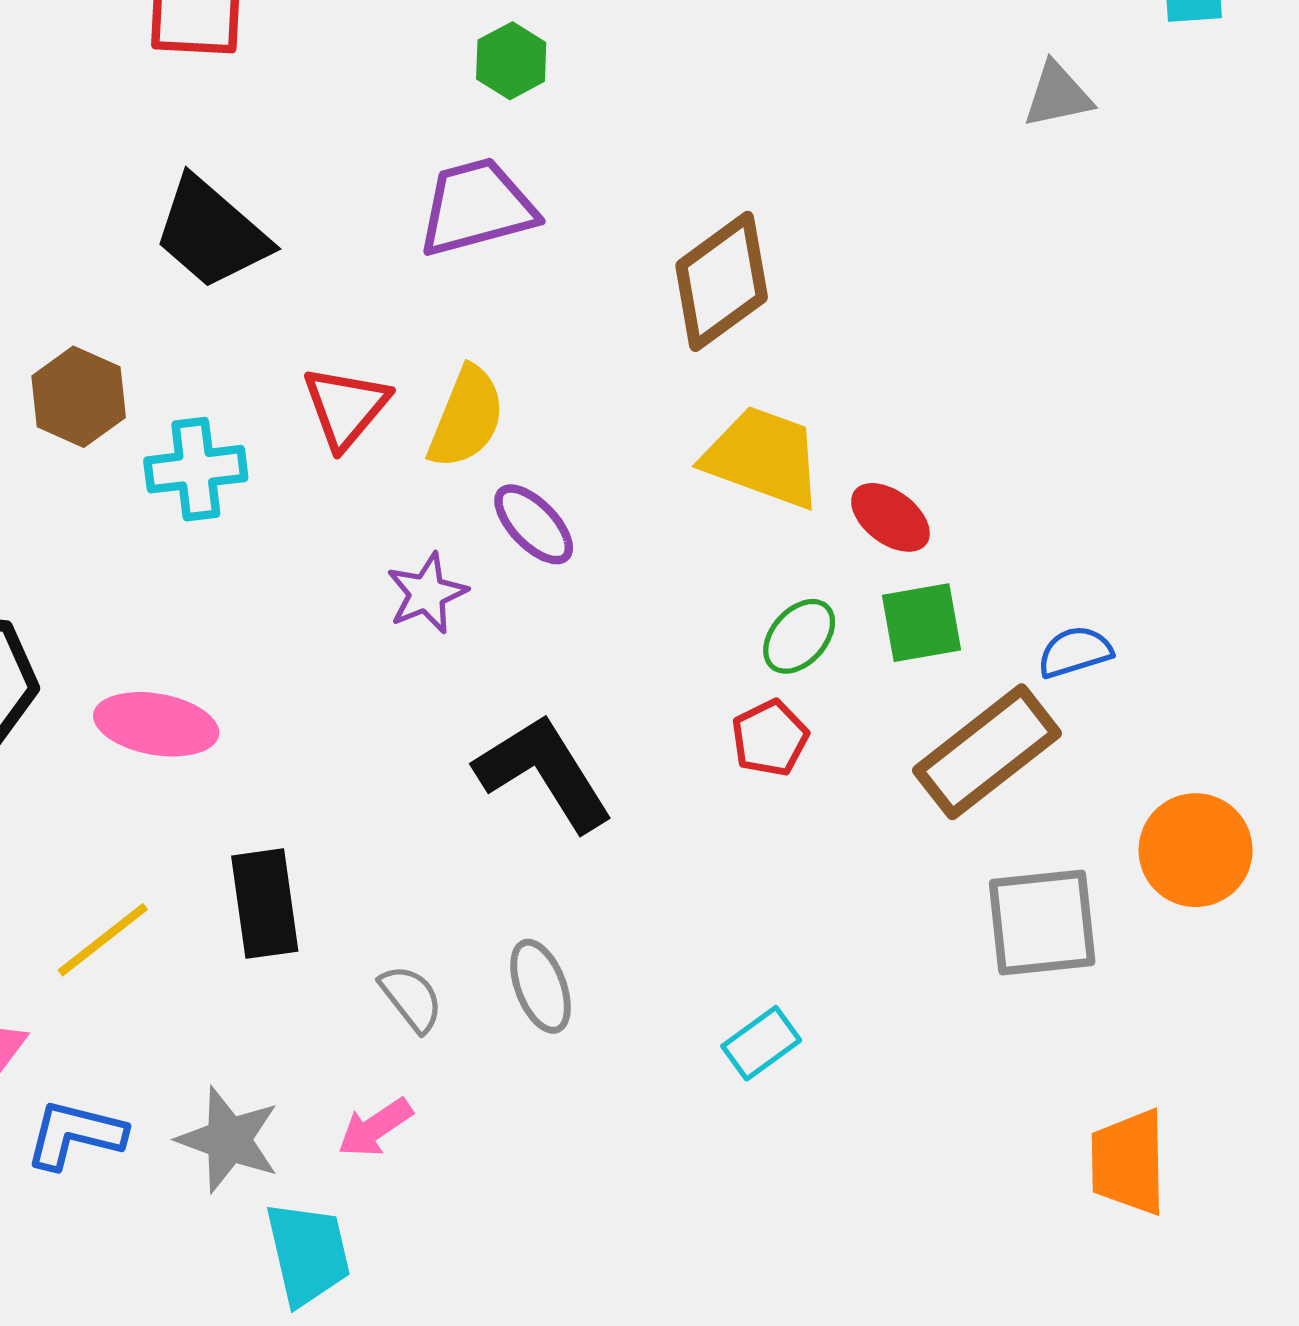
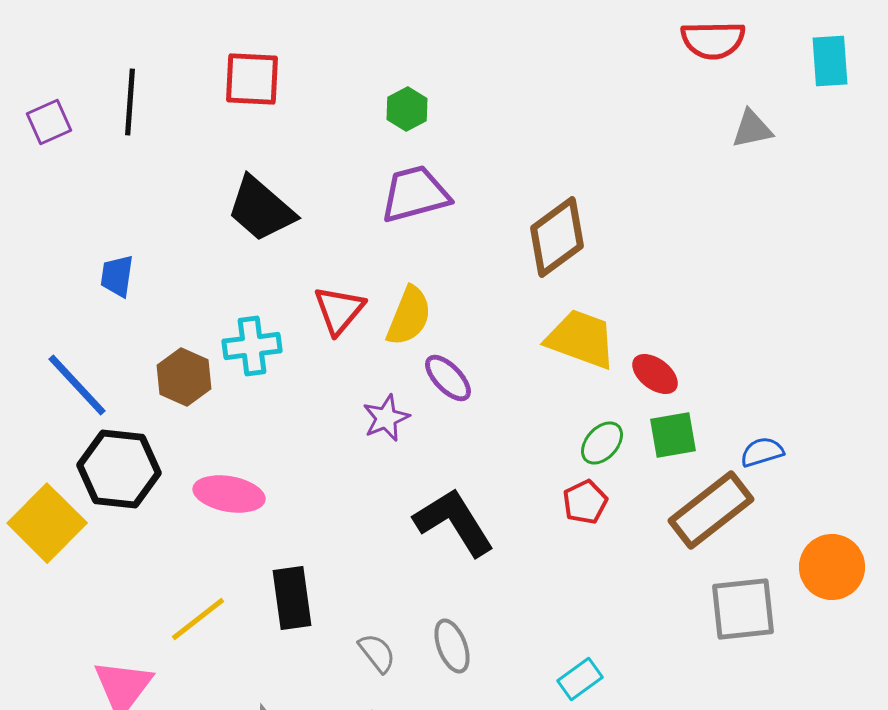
green hexagon: (511, 61) -> (407, 109), moved
brown hexagon: (79, 397) -> (184, 377), moved

